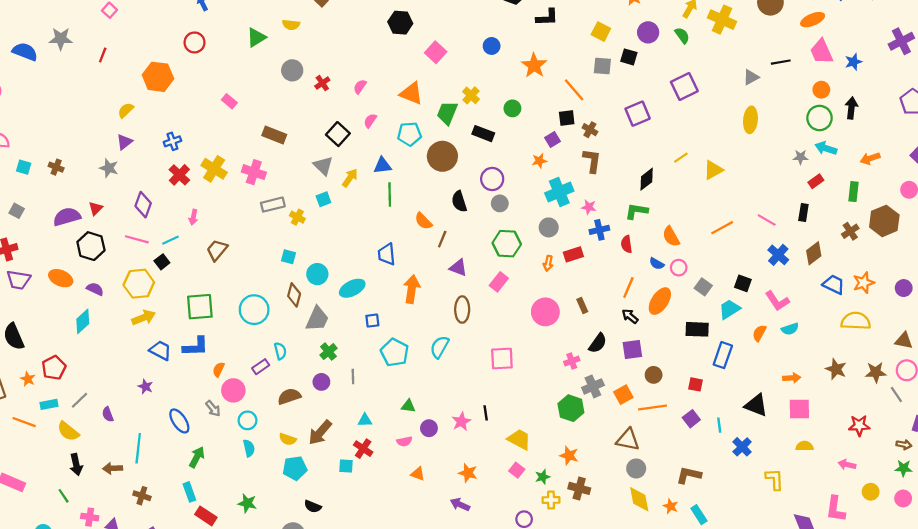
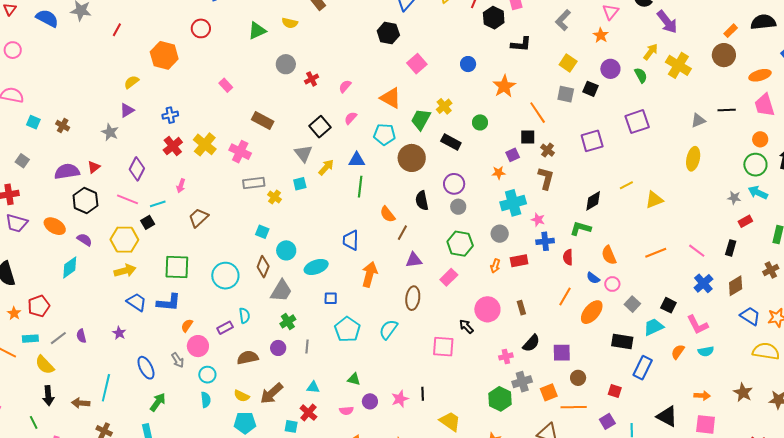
purple triangle: (458, 268) -> (414, 260), turned -36
black arrow: (630, 316) -> (466, 326), moved
purple semicircle: (108, 414) -> (81, 336), moved

